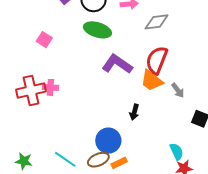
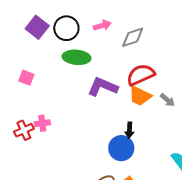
red semicircle: (157, 60) -> (141, 75), turned 56
red cross: (31, 91) -> (24, 130), size x0.7
blue circle: (108, 141) -> (121, 148), moved

